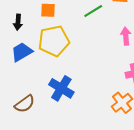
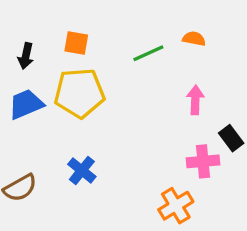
blue cross: (61, 88) -> (82, 170), size x0.7

